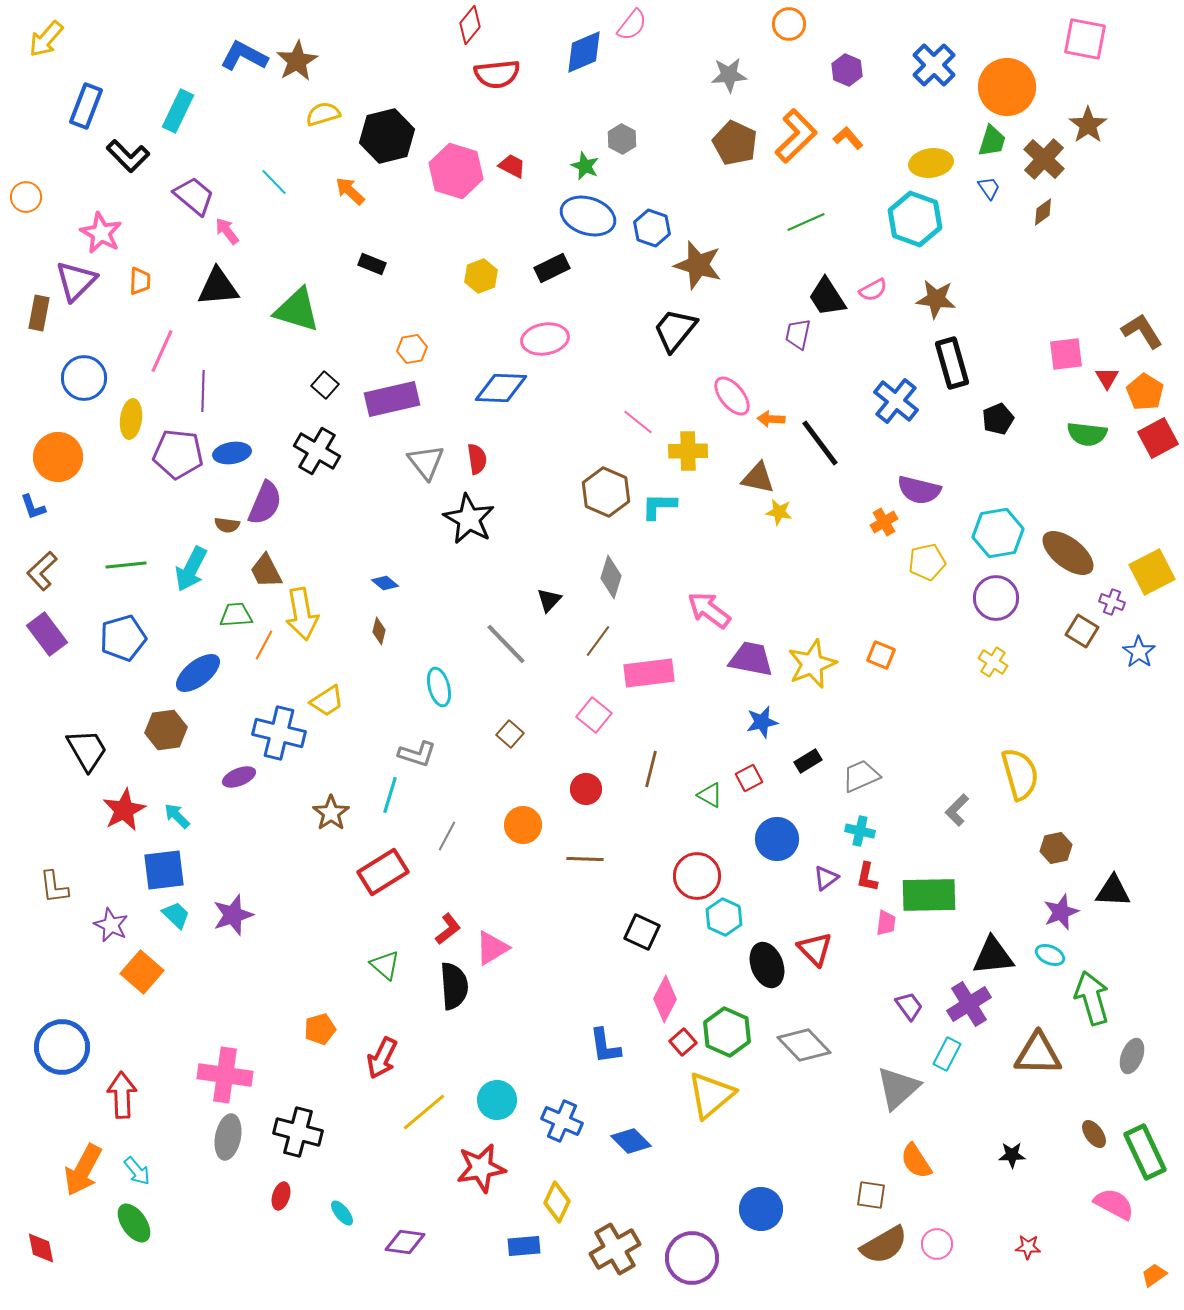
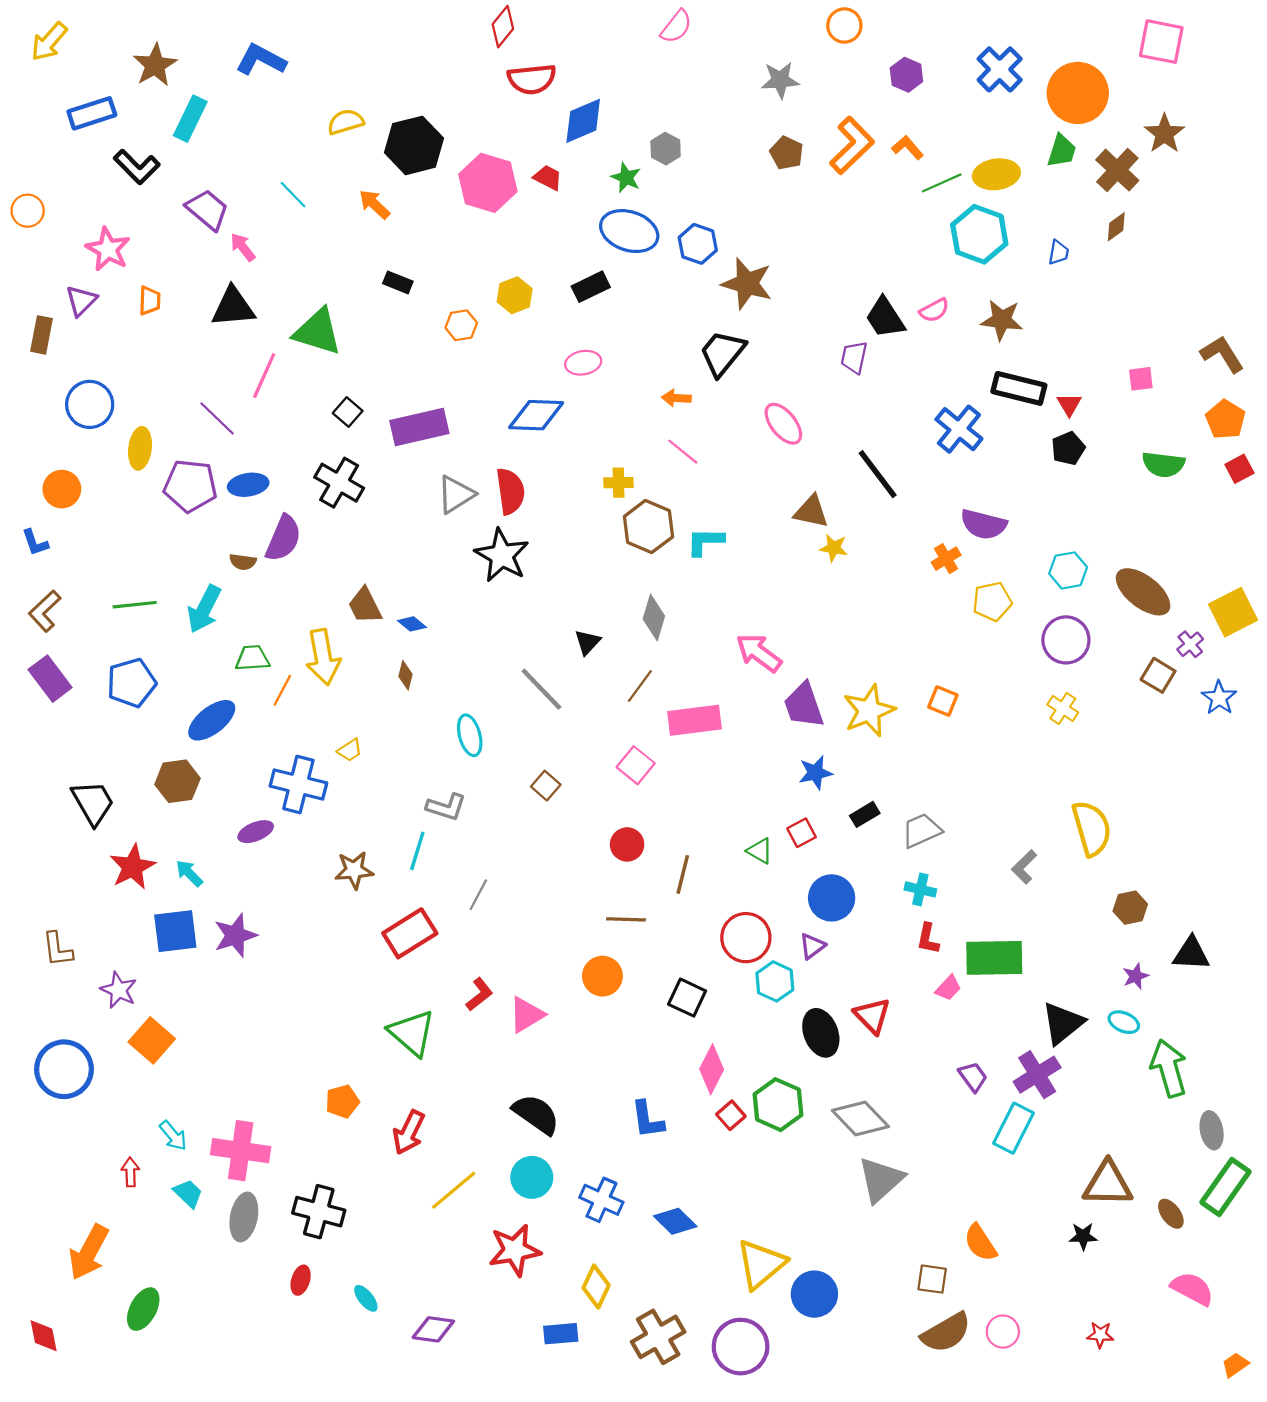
blue diamond: (584, 52) -> (583, 121), moved
brown star: (297, 61) -> (155, 65), moved
blue rectangle: (86, 106) -> (92, 113), turned 51
brown pentagon: (735, 143) -> (787, 153), size x0.7
blue trapezoid: (989, 188) -> (1058, 252), moved, turned 45
green line: (806, 222) -> (942, 183), moved
purple triangle: (76, 281) -> (81, 301), size x0.7
pink ellipse: (545, 339) -> (583, 363), size x0.7
orange hexagon: (412, 349) -> (461, 325), moved
pink line: (162, 351) -> (264, 376), moved
pink square: (1066, 354) -> (1141, 379), size x0.7
black rectangle: (952, 363) -> (1019, 388), turned -60
red triangle: (1107, 378) -> (1069, 404), moved
purple line: (203, 391) -> (217, 418), turned -48
orange arrow: (771, 419) -> (676, 398), moved
red square: (1158, 438) -> (1239, 469), size x0.7
yellow cross: (688, 451) -> (619, 483), moved, size x0.7
orange circle: (58, 457) -> (62, 489), size x0.7
red semicircle: (477, 459) -> (510, 491), size x1.4
gray triangle: (426, 462) -> (456, 494), turned 36
cyan hexagon: (998, 533) -> (1068, 570), size x0.7
brown trapezoid: (266, 571) -> (365, 606), moved
purple cross: (1112, 602) -> (1190, 644), turned 30
purple trapezoid: (751, 659) -> (804, 705), turned -120
yellow trapezoid: (327, 701) -> (350, 750), size x0.7
brown line: (651, 769) -> (683, 874), moved
brown star: (331, 813) -> (354, 870), turned 30
orange circle: (523, 825) -> (602, 976), moved
purple triangle: (826, 878) -> (812, 946), moved
purple star: (1061, 912) -> (1136, 976), size x0.7
cyan trapezoid: (176, 915) -> (188, 1193), moved
purple star: (233, 915) -> (235, 935), moved
pink trapezoid: (886, 923) -> (948, 988), turned 36
black triangle: (993, 956) -> (1063, 1023), turned -33
green triangle: (385, 965) -> (412, 1033), size x1.5
black semicircle: (454, 986) -> (536, 1114), moved, turned -51
blue circle: (62, 1047) -> (64, 1069), moved
cyan rectangle: (947, 1054) -> (1014, 1128), size x1.4
brown triangle: (1038, 1054) -> (1108, 1184), moved
gray ellipse: (1132, 1056) -> (1212, 1130), turned -32
gray triangle: (898, 1088) -> (881, 1180), moved
red arrow: (122, 1095) -> (130, 1172), size x0.6
yellow triangle: (711, 1095) -> (761, 1264), moved
green rectangle: (1145, 1152) -> (1225, 1187), moved, turned 60
cyan arrow: (137, 1171) -> (173, 1136), moved
green ellipse: (134, 1223) -> (143, 1309), turned 63

